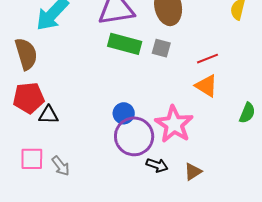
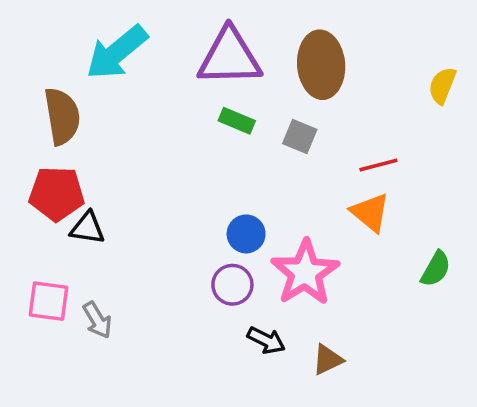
green rectangle: (125, 44) -> (237, 121), size x0.6
blue circle: (124, 113) -> (246, 234), moved
purple circle: (134, 136) -> (232, 285), size x0.6

